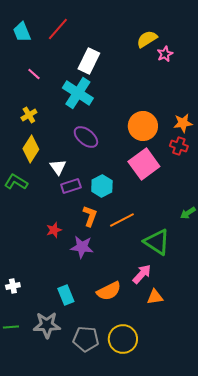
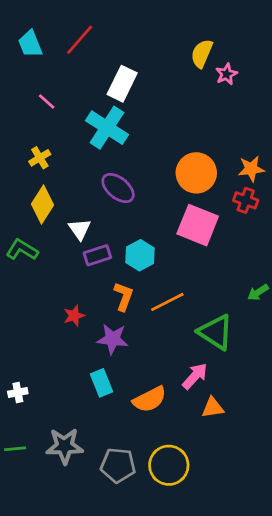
yellow semicircle: (147, 39) -> (202, 53), turned -35
pink square: (144, 164) -> (198, 225), turned -32
cyan rectangle: (66, 295) -> (102, 383), moved

